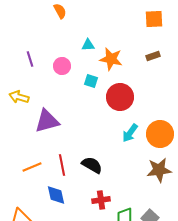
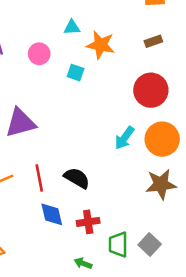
red circle: (120, 97) -> (151, 90), moved
blue diamond: (56, 195) -> (52, 214), moved

